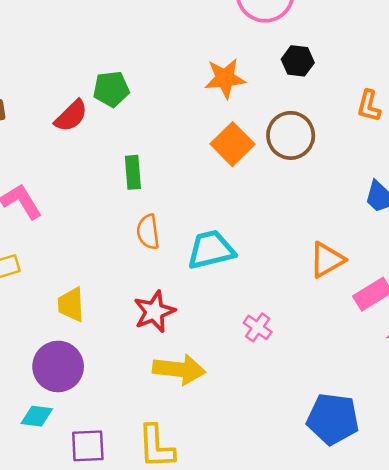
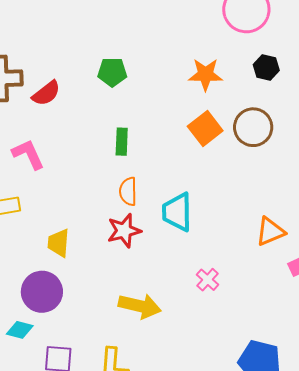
red semicircle: (71, 116) -> (46, 93), moved
cyan trapezoid: (211, 250) -> (177, 212), turned -84
red star: (154, 312) -> (124, 231), moved

